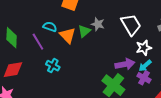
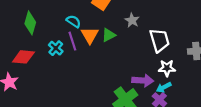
gray star: (98, 24) -> (132, 20), moved
purple line: (38, 42) -> (72, 41), moved
cyan cross: (53, 66) -> (56, 48), moved

